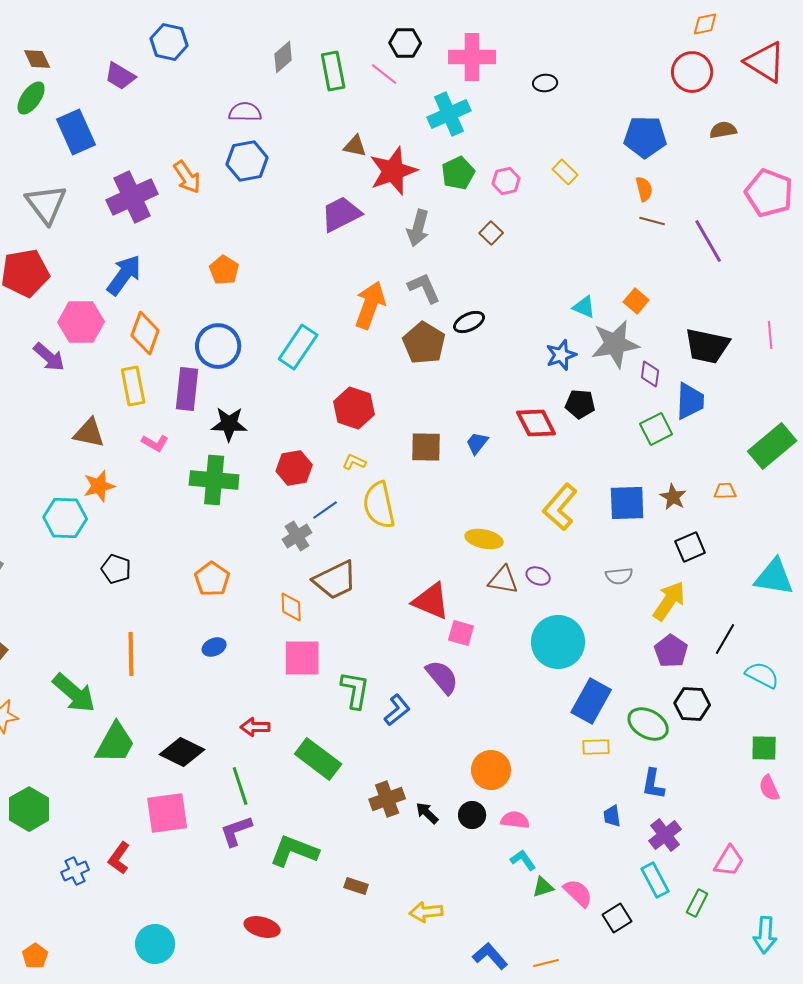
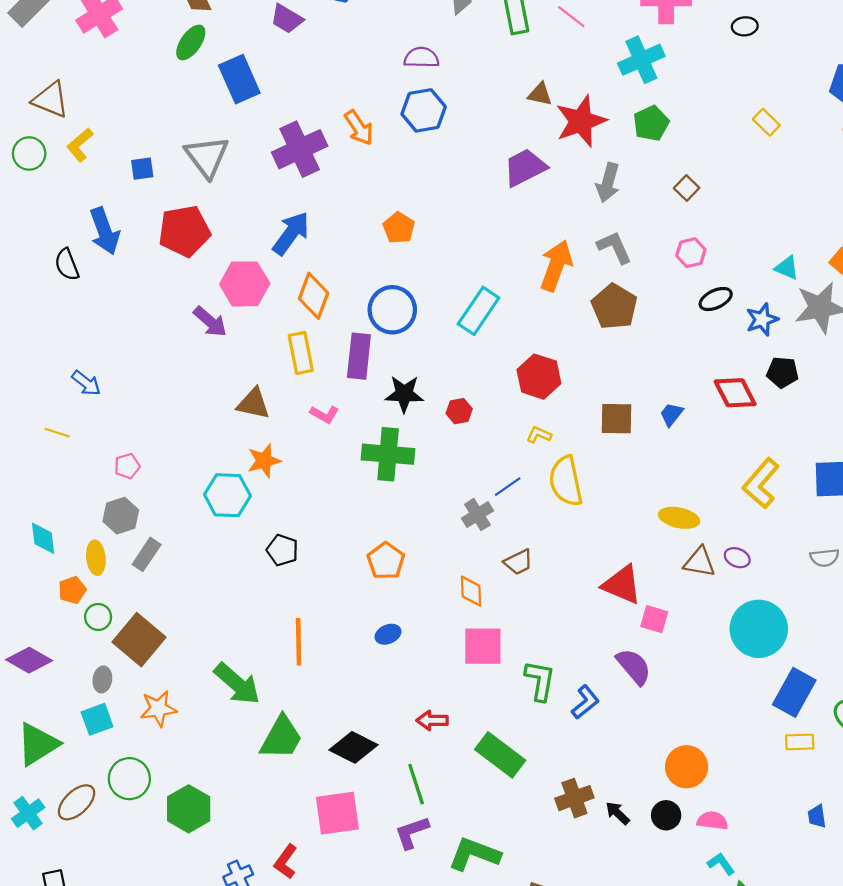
pink hexagon: (506, 181) -> (691, 253), moved
black ellipse: (469, 322) -> (716, 299), moved
red hexagon: (294, 468) -> (459, 411), moved, size x0.7
brown trapezoid: (335, 580) -> (518, 562), size x0.6

